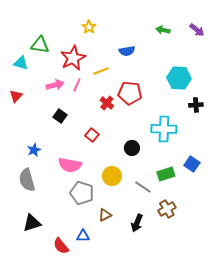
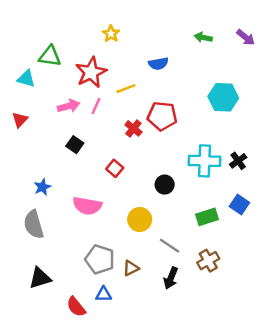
black cross: (196, 105) -> (238, 161), moved, turned -32
gray line: (143, 187) -> (170, 246), moved
gray pentagon: (82, 193) -> (100, 259), moved

